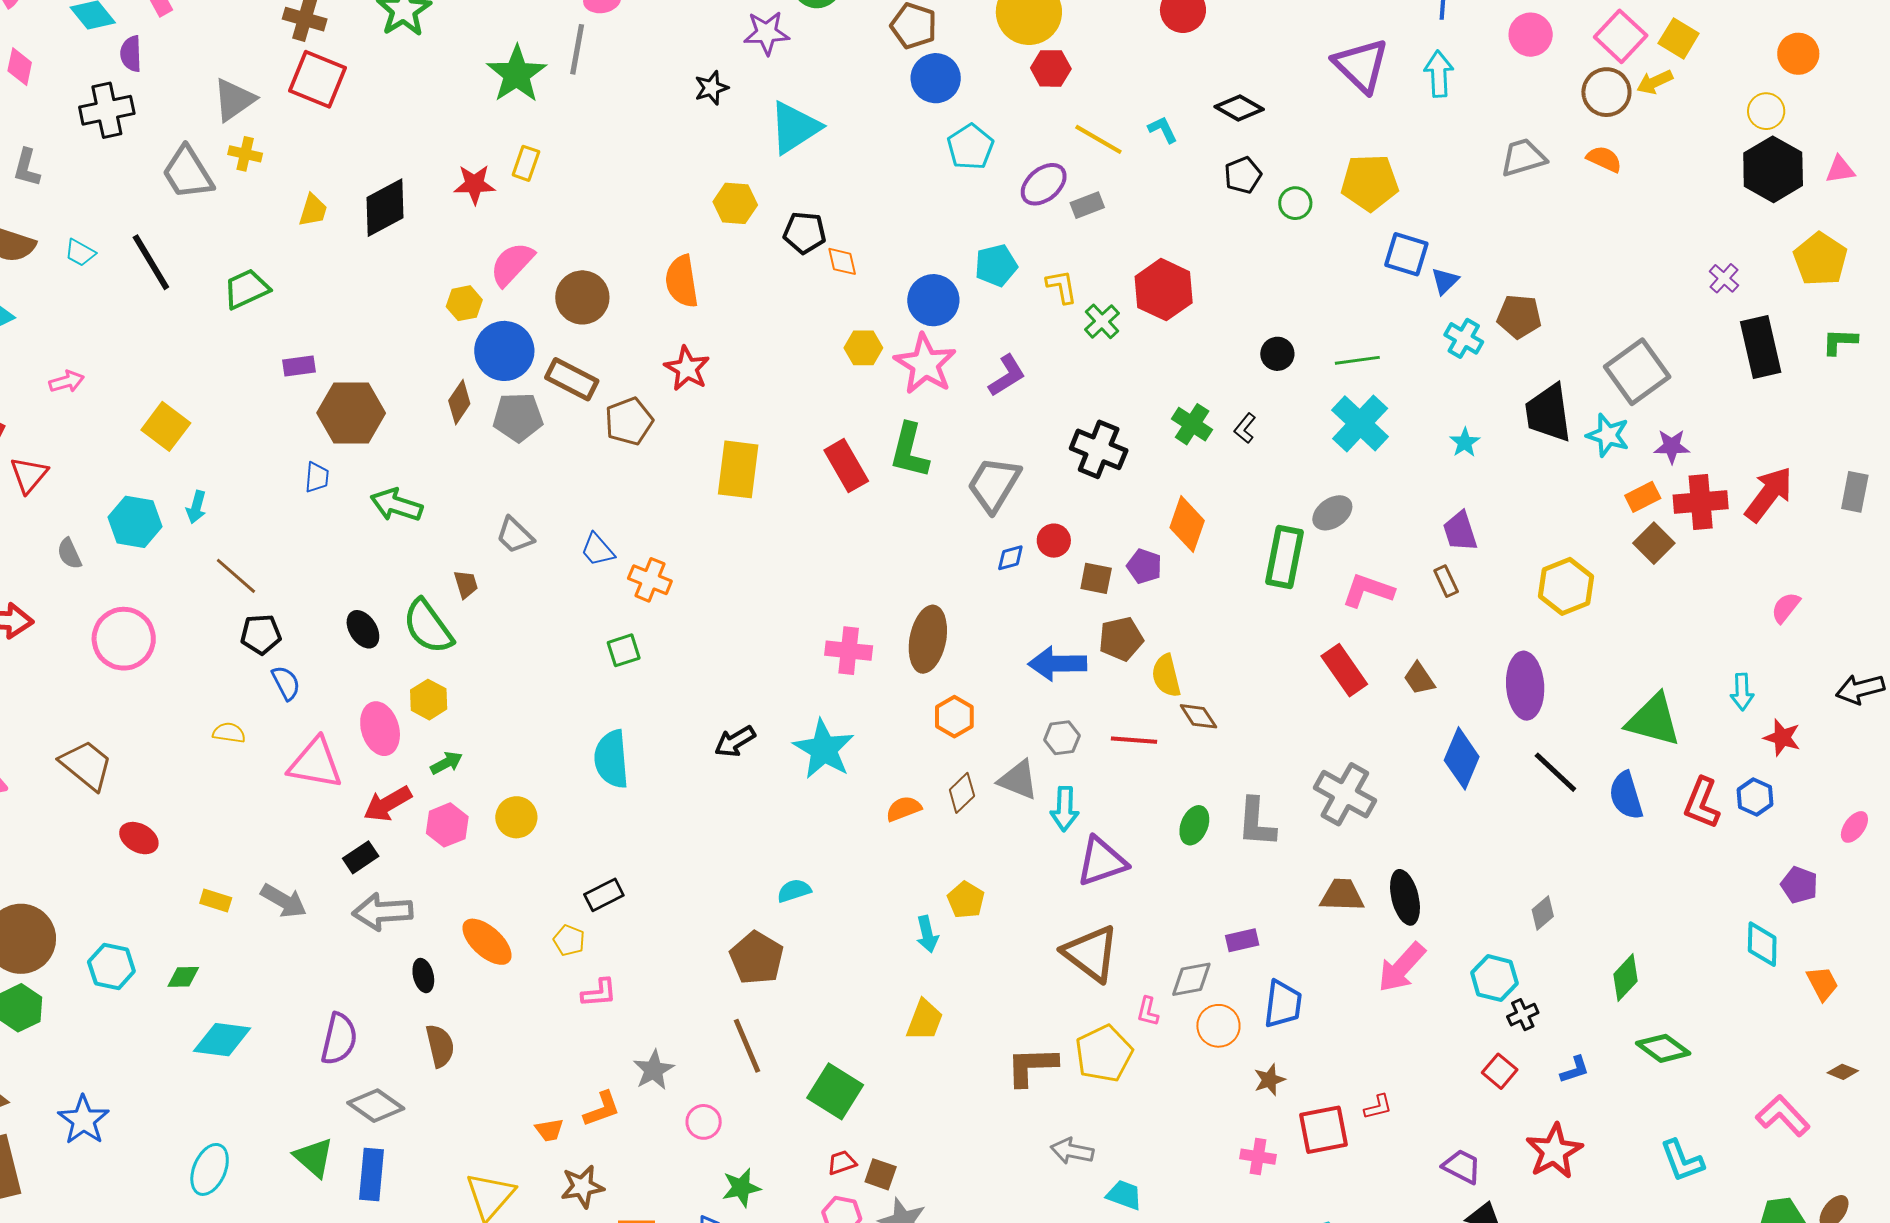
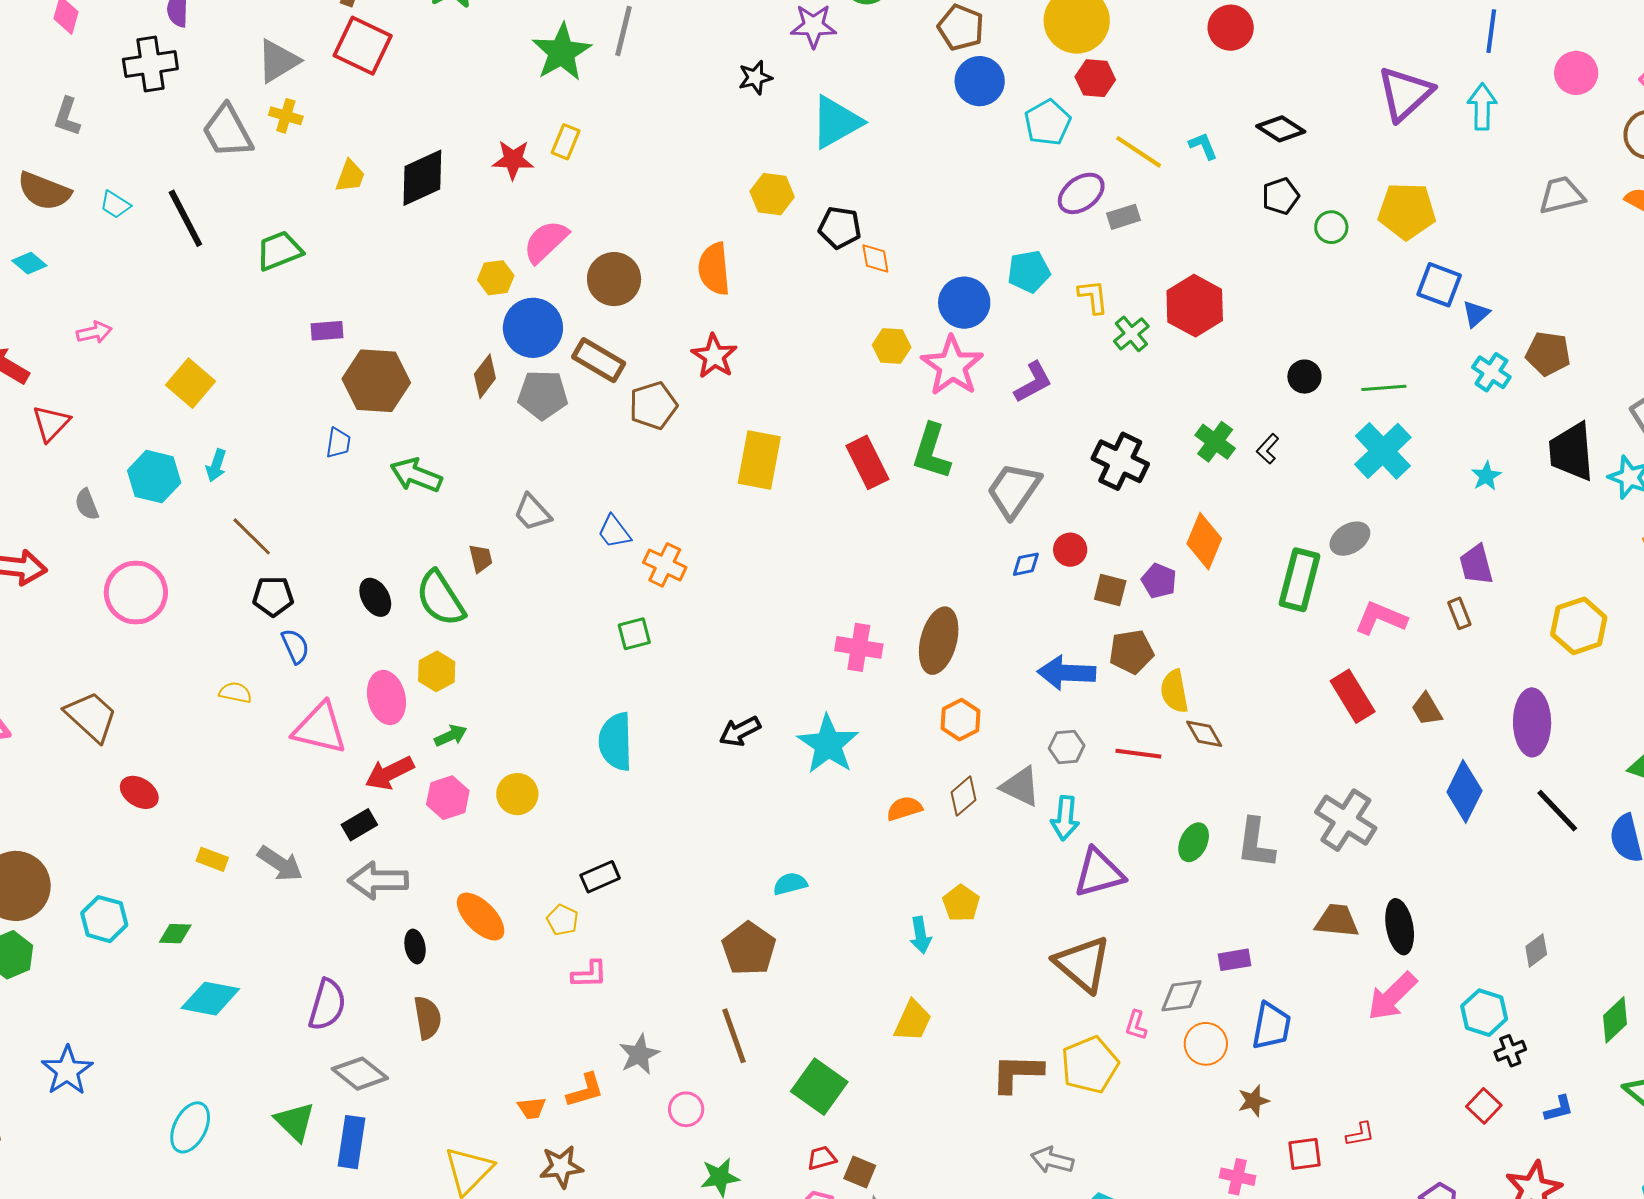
purple triangle: (1361, 65) -> (1405, 94), turned 30
cyan pentagon: (970, 147) -> (1048, 123), moved
red square: (1324, 1130) -> (1304, 1154), size x0.7

